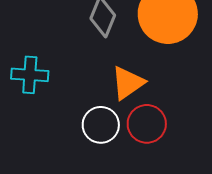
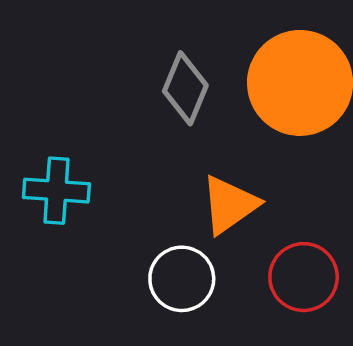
red circle: (147, 124) -> (304, 277), moved

